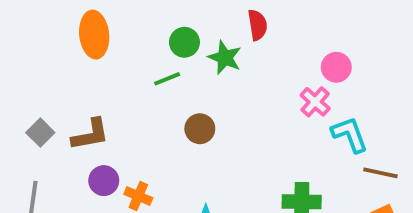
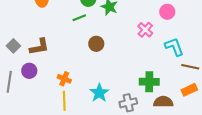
pink cross: (315, 102) -> (145, 30), moved
purple circle: (104, 181) -> (29, 71), moved

